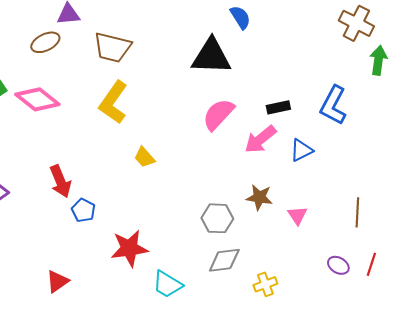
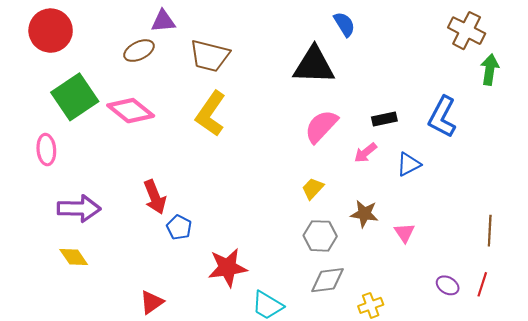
pink arrow: (260, 139) -> (365, 153), size x0.7
yellow trapezoid: (144, 157) -> (313, 189), moved, turned 85
brown line: (357, 212) -> (490, 231), moved

